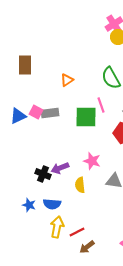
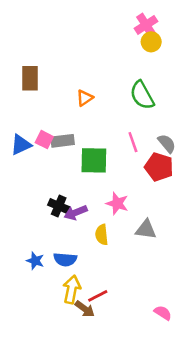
pink line: (101, 105) -> (133, 142), moved
green square: (86, 117) -> (94, 160), moved
black cross: (43, 174) -> (59, 206), moved
brown arrow: (87, 247) -> (85, 309), moved, turned -105

